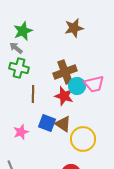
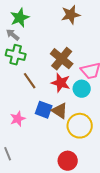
brown cross: (65, 72) -> (62, 59), turned -30
cyan circle: (77, 86) -> (82, 89), moved
brown line: (33, 94) -> (30, 81), turned -36

